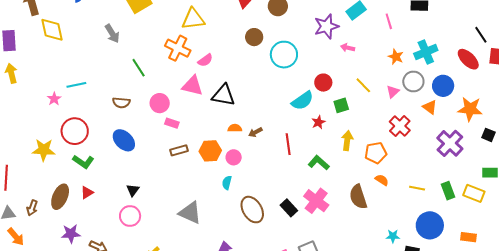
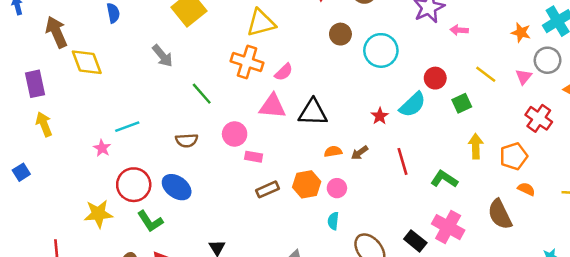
red star: (319, 122) -> (380, 116), moved
blue ellipse: (124, 140) -> (177, 187), moved
green L-shape: (83, 162) -> (150, 221), turned 30

